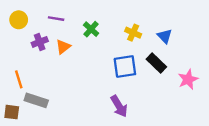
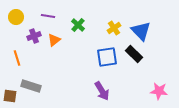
yellow cross: (133, 33) -> (114, 28), turned 32
blue triangle: (165, 36) -> (141, 31), size x1.5
orange line: (19, 79) -> (17, 58), moved
pink star: (188, 79) -> (159, 91), moved, turned 30

